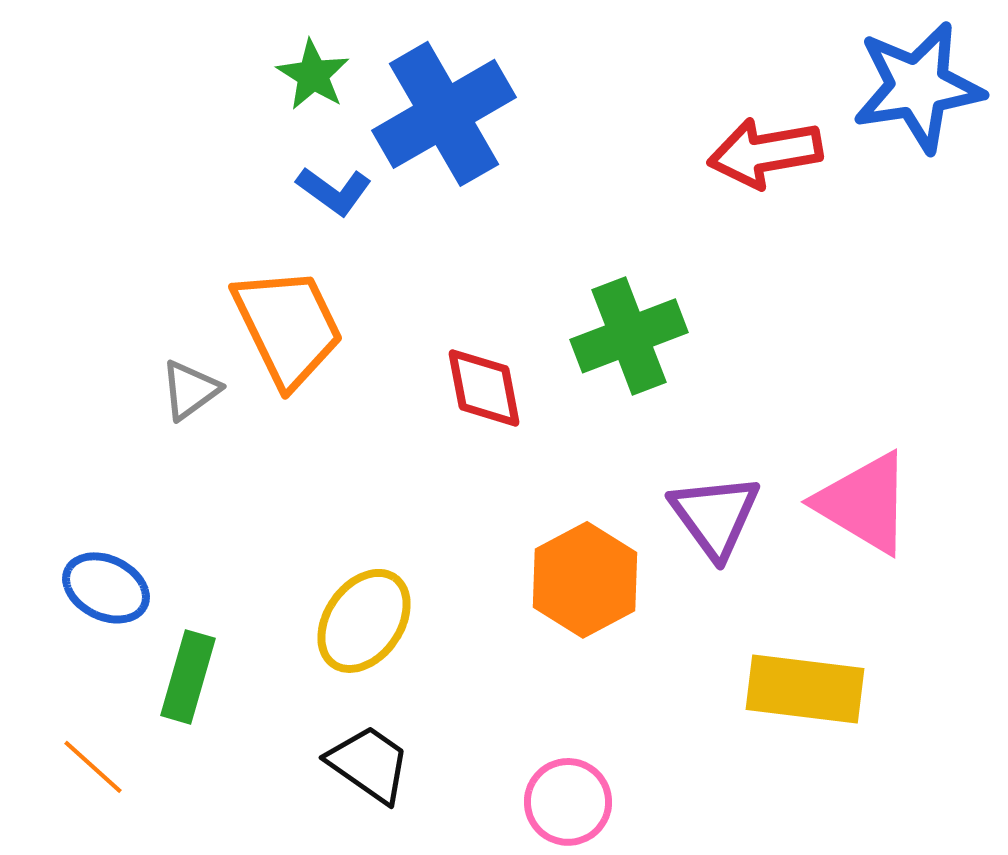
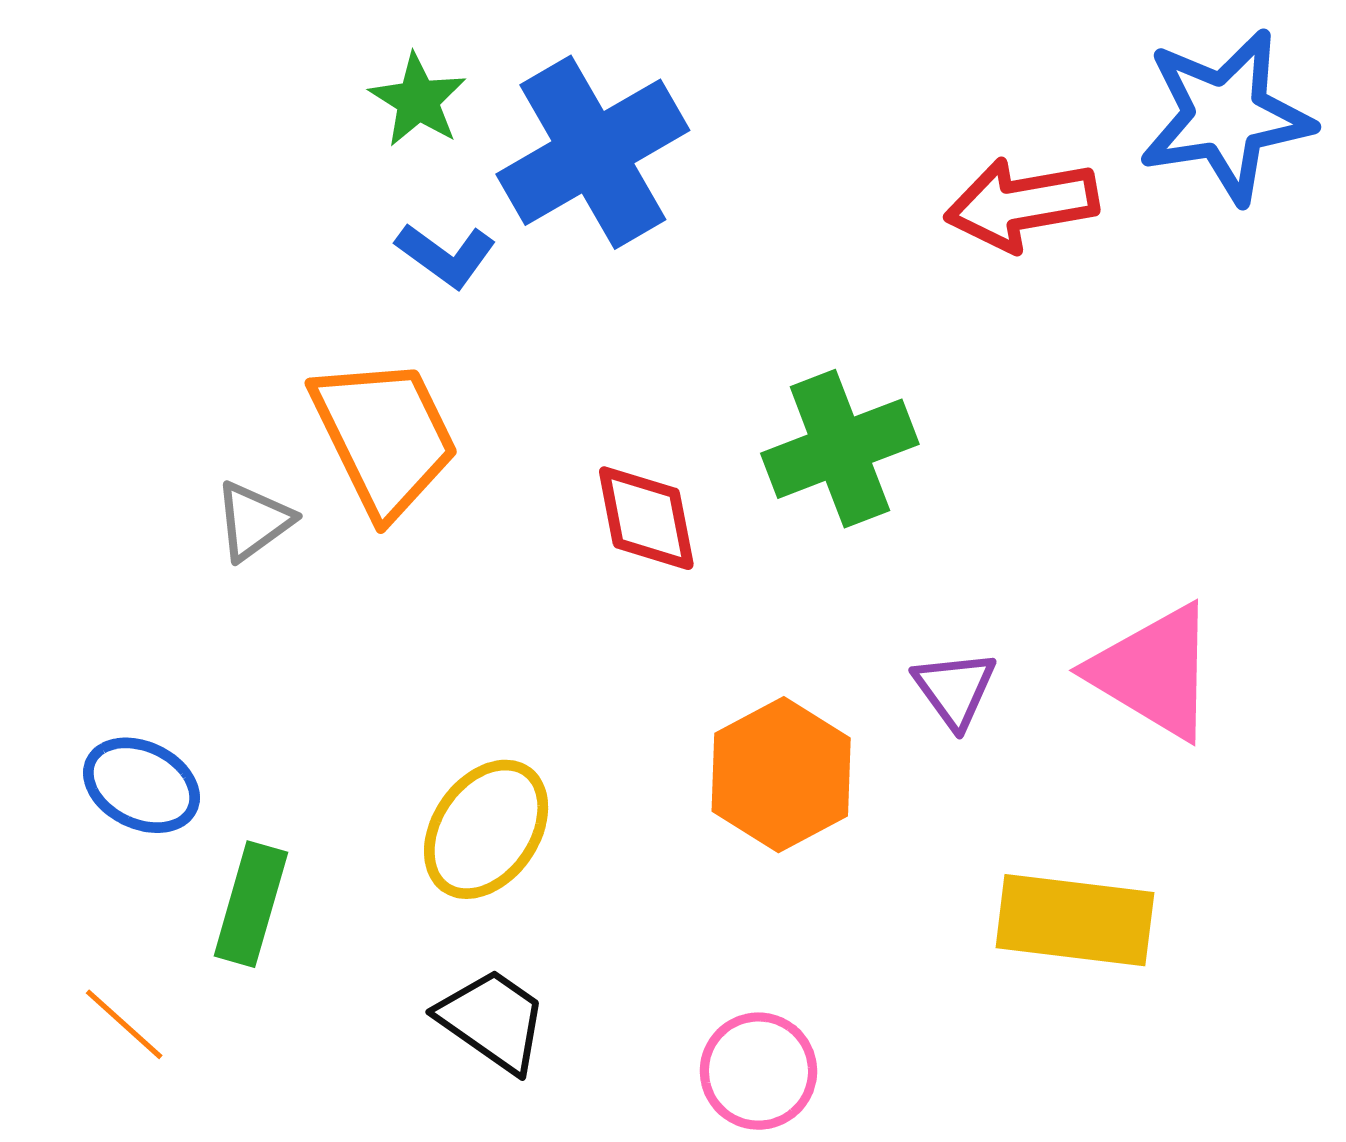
purple triangle: (715, 516) -> (955, 689), size x0.7

